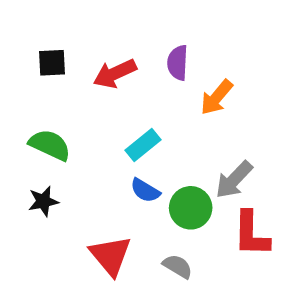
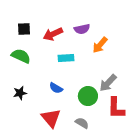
purple semicircle: (178, 63) -> (82, 29), turned -105
green semicircle: (50, 145) -> (21, 56), moved
cyan rectangle: (143, 145) -> (66, 58), moved, turned 35
blue semicircle: (145, 190) -> (56, 88), moved

